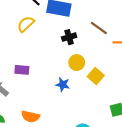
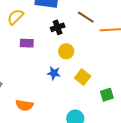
purple rectangle: (22, 70) -> (27, 43), moved
yellow square: (96, 76) -> (83, 77), moved

